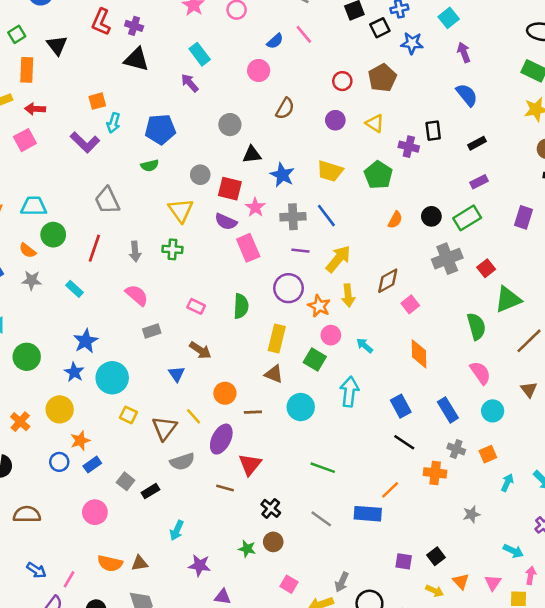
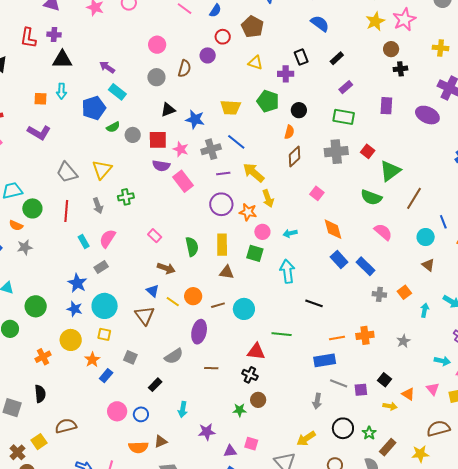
blue semicircle: (275, 41) -> (215, 11), moved
cyan rectangle: (200, 54) -> (117, 92), moved
orange square: (97, 101) -> (40, 99), turned 32
purple circle: (335, 120) -> (208, 55), moved
cyan arrow: (113, 123) -> (61, 91), moved
gray circle: (230, 125) -> (156, 77), moved
green semicircle: (150, 166) -> (113, 127), moved
yellow triangle: (181, 210) -> (102, 169), moved, turned 30
black circle: (431, 216) -> (299, 110), moved
green rectangle: (467, 218) -> (344, 117), turned 55
yellow arrow: (338, 259) -> (254, 173), turned -75
gray cross: (447, 259) -> (336, 152), turned 30
brown diamond: (388, 281) -> (294, 157), moved
cyan rectangle: (74, 289) -> (84, 242), moved, turned 32
pink semicircle: (137, 295) -> (107, 239), turned -84
pink rectangle: (196, 306) -> (155, 236), turned 32
green semicircle: (241, 306) -> (192, 247), moved
green semicircle: (476, 326) -> (371, 197), turned 140
gray rectangle: (152, 331) -> (101, 267), moved
cyan arrow: (365, 346) -> (290, 233), turned -40
brown triangle: (529, 390) -> (428, 265), moved
blue rectangle: (401, 406) -> (339, 260), moved
cyan circle: (301, 407) -> (244, 309), moved
cyan circle: (493, 411) -> (426, 237), moved
yellow square: (128, 415) -> (104, 334), moved
yellow line: (194, 416) -> (173, 302), moved
orange cross: (20, 422) -> (43, 357), turned 35
brown triangle: (164, 428) -> (145, 315), moved
black line: (404, 442) -> (314, 303), moved
blue circle: (59, 462) -> (141, 414), moved
red triangle: (250, 464) -> (256, 352), moved, turned -48
orange cross: (435, 473) -> (365, 335), moved
gray square: (126, 481) -> (130, 357), moved
orange line: (390, 490) -> (337, 338), turned 49
gray line: (321, 519) -> (339, 383), moved
gray arrow: (342, 582) -> (317, 401), moved
pink square: (289, 584) -> (251, 444), moved

